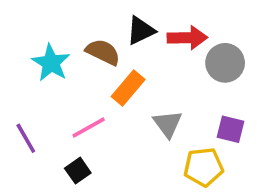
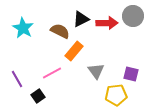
cyan star: (51, 63) -> (23, 28), moved
gray circle: (225, 63) -> (133, 16), moved
black square: (78, 171) -> (38, 96), moved

